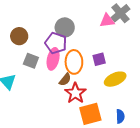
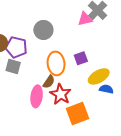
purple pentagon: (56, 43) -> (16, 47), moved
pink ellipse: (53, 59) -> (37, 96), moved
blue semicircle: (120, 116) -> (106, 89), moved, turned -72

